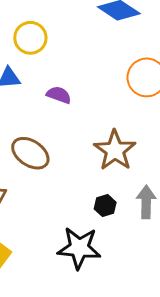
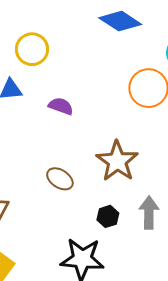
brown ellipse: (30, 153) -> (60, 179), moved, size x0.7

